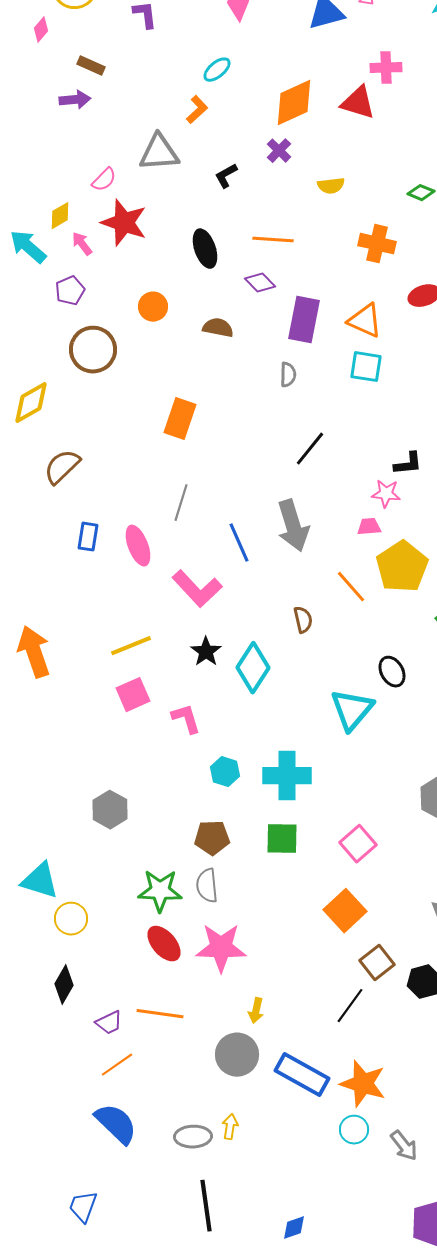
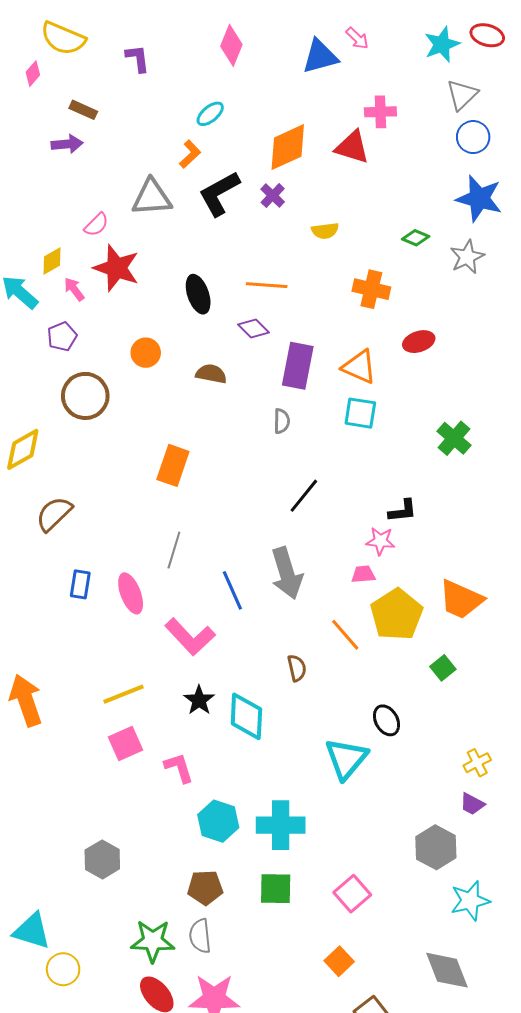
black L-shape: (226, 176) -> (219, 193), moved, size x1.8
cyan diamond: (253, 668) -> (246, 716), turned -30
cyan hexagon: (225, 772) -> (218, 821), size x1.4
orange square: (345, 911) -> (339, 961), size x0.7

